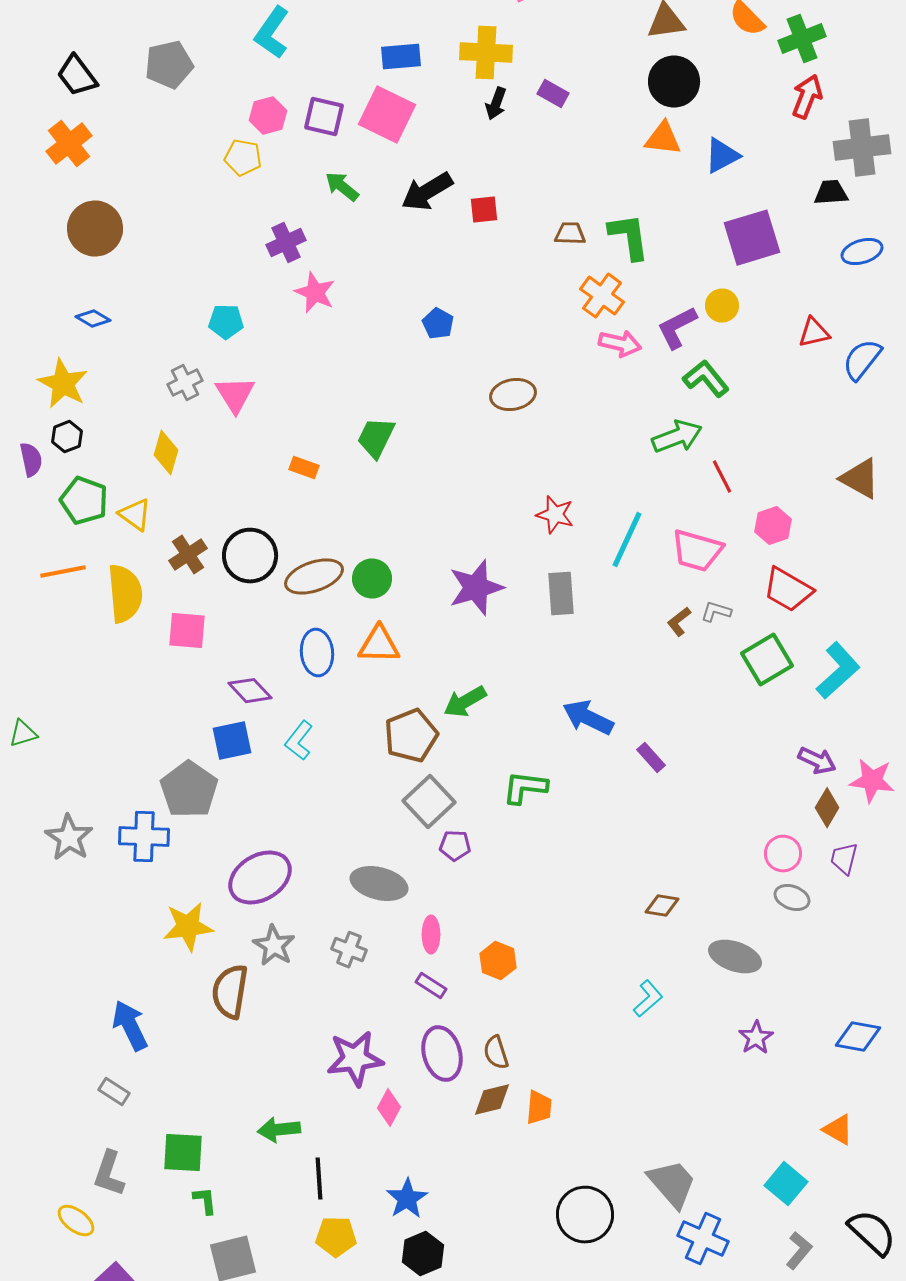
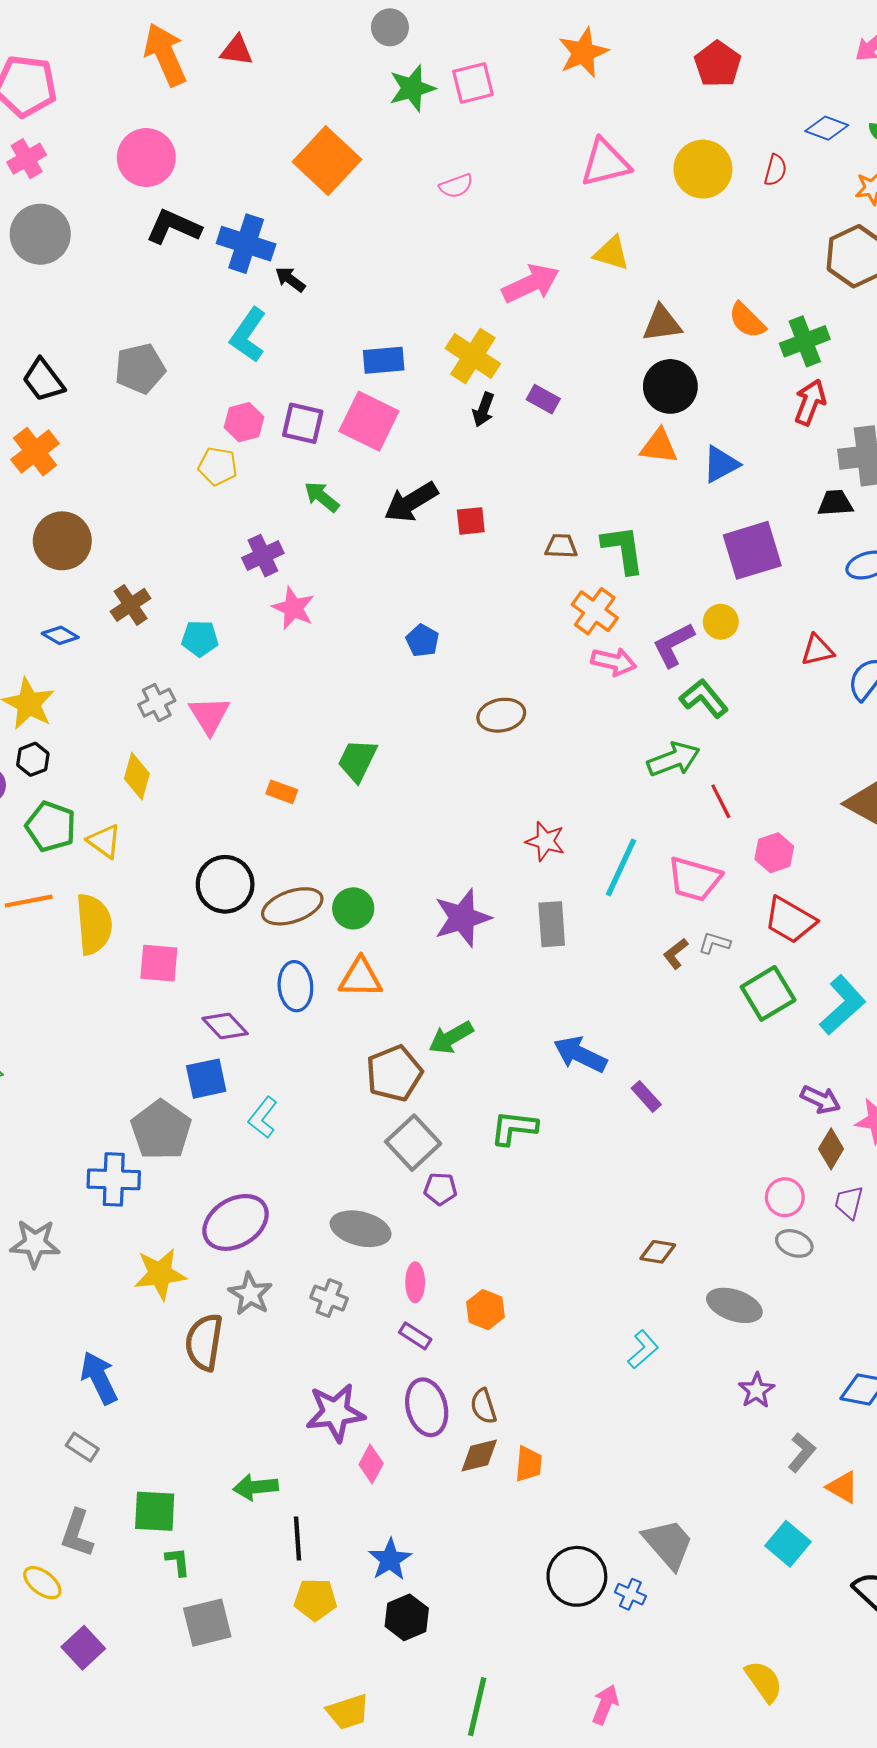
yellow cross: (486, 53) -> (473, 356), turned 30
brown cross: (188, 555) -> (131, 605), moved
cyan L-shape: (299, 741) -> (263, 1117), moved
gray star: (69, 838) -> (35, 1243), moved, turned -30
blue cross: (703, 1239) -> (630, 1594), moved, size x0.6
gray L-shape: (799, 1251) -> (802, 1452), moved

